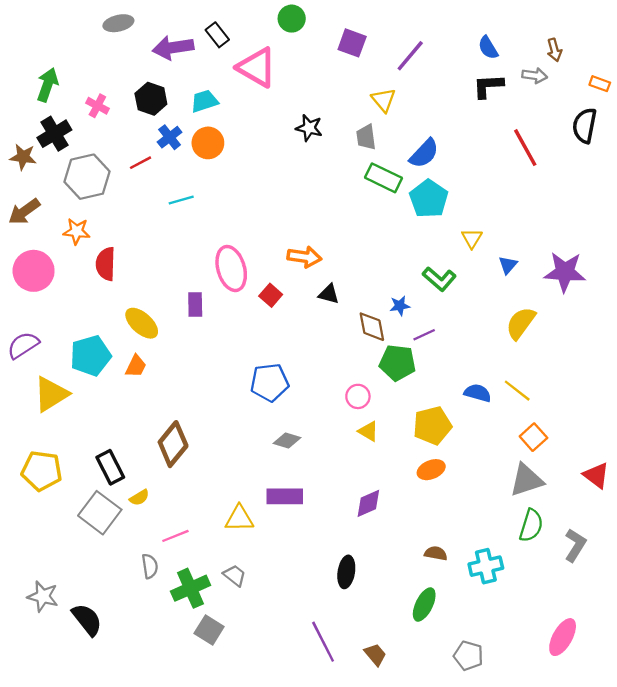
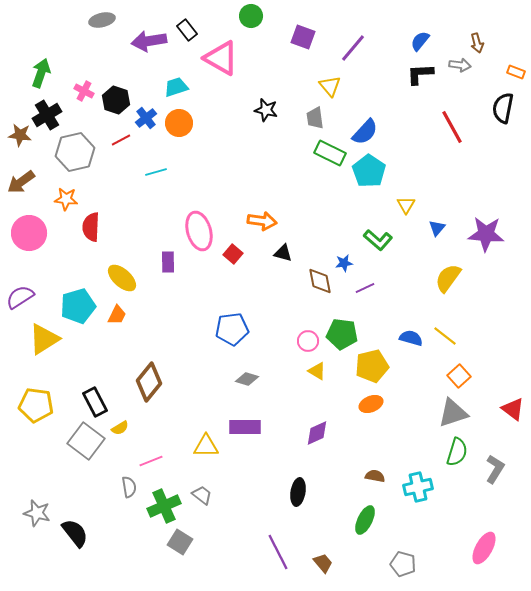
blue semicircle: (488, 48) -> (420, 41), turned 70
black hexagon: (151, 99) -> (116, 100), moved
green pentagon: (397, 363) -> (342, 334), moved

